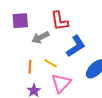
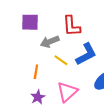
yellow line: (51, 63) -> (61, 60), moved

